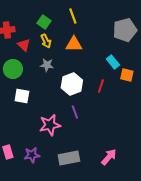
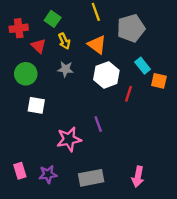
green square: (44, 22) -> (53, 19), moved
gray pentagon: (125, 30) -> (131, 28), moved
orange triangle: (74, 44) -> (97, 45), turned 36
white hexagon: (72, 84) -> (106, 75), moved
pink arrow: (109, 157) -> (138, 177), turned 150

